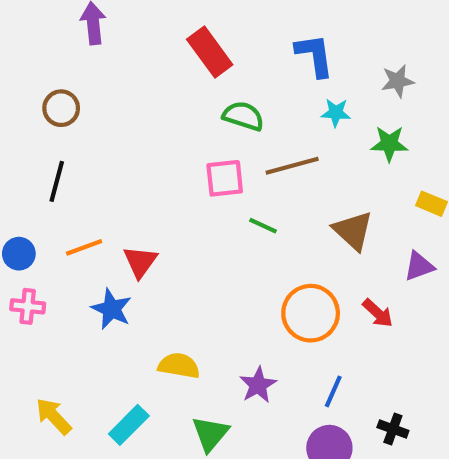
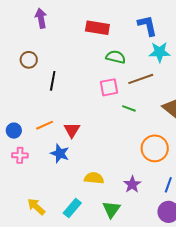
red rectangle: (210, 52) -> (97, 28), turned -40
cyan star: (336, 113) -> (160, 52), size x1.5
black line: (57, 181) -> (53, 81), moved

